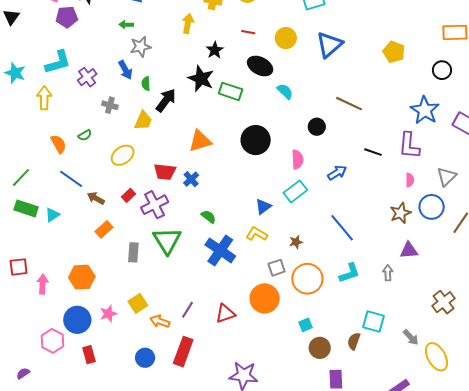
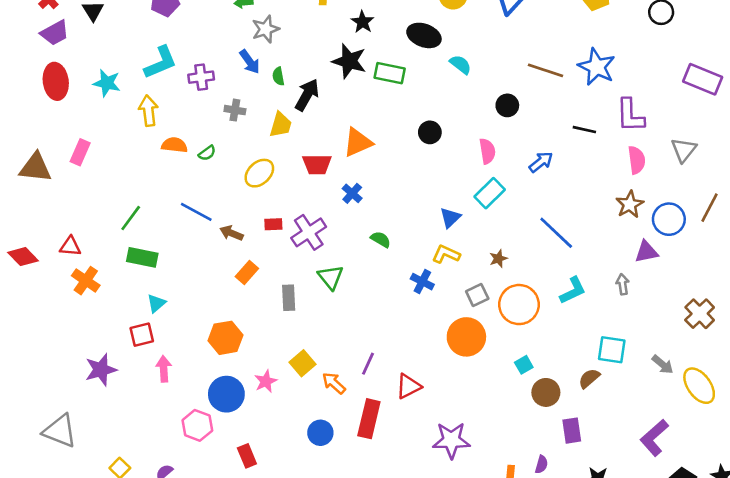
purple cross: (87, 77) -> (201, 77), turned 36
blue star: (425, 110) -> (597, 67), moved
black circle: (256, 140) -> (430, 132), size x0.6
orange semicircle: (58, 144) -> (174, 145), moved, turned -48
red trapezoid: (165, 172) -> (317, 164), moved
pink semicircle: (410, 180) -> (637, 160), size x1.5
red rectangle: (129, 195) -> (273, 224), turned 48
blue circle: (432, 207) -> (669, 219), moved
cyan triangle: (52, 215) -> (156, 303), moved
green triangle: (167, 241) -> (331, 277), size x0.7
blue cross: (220, 250) -> (422, 282), moved, size x0.6
pink arrow: (43, 284) -> (164, 369), moved
red triangle: (225, 314) -> (408, 386), moved
orange arrow: (160, 321) -> (334, 383), turned 30
brown semicircle: (354, 341) -> (589, 378), turned 36
red rectangle: (89, 355) -> (247, 456), moved

